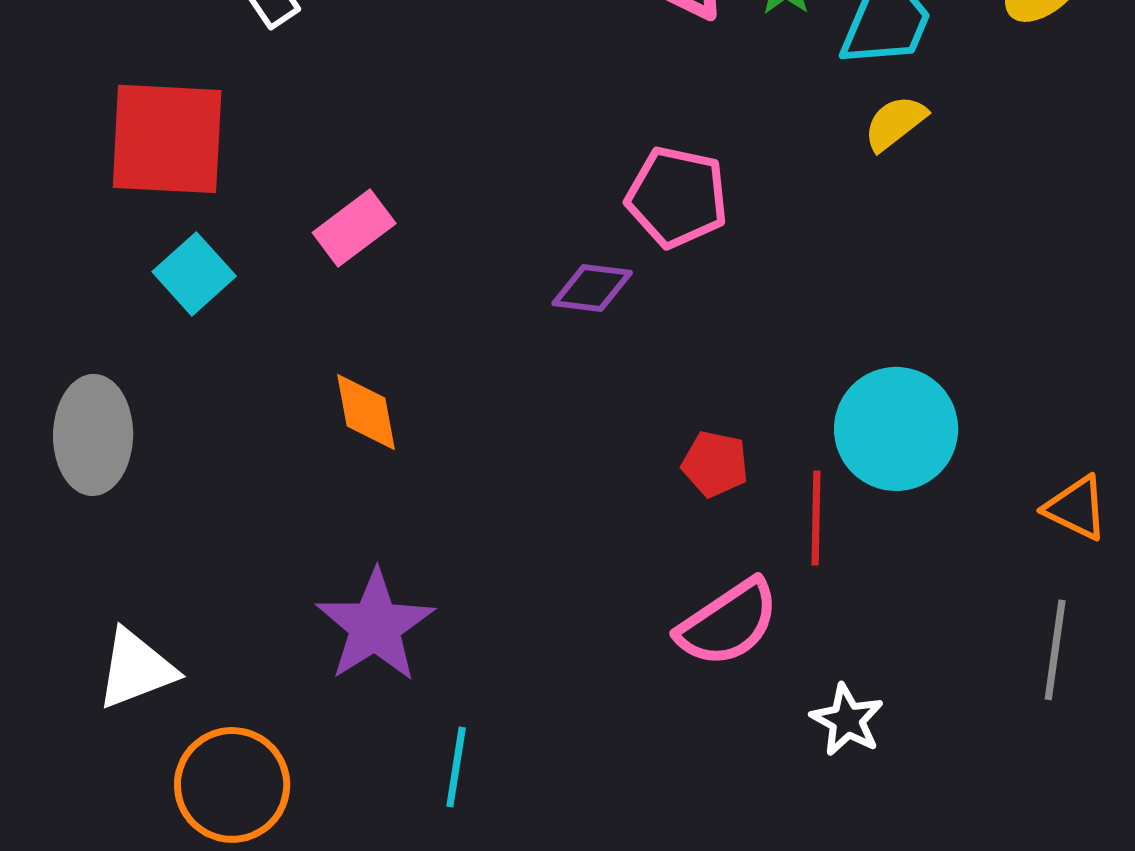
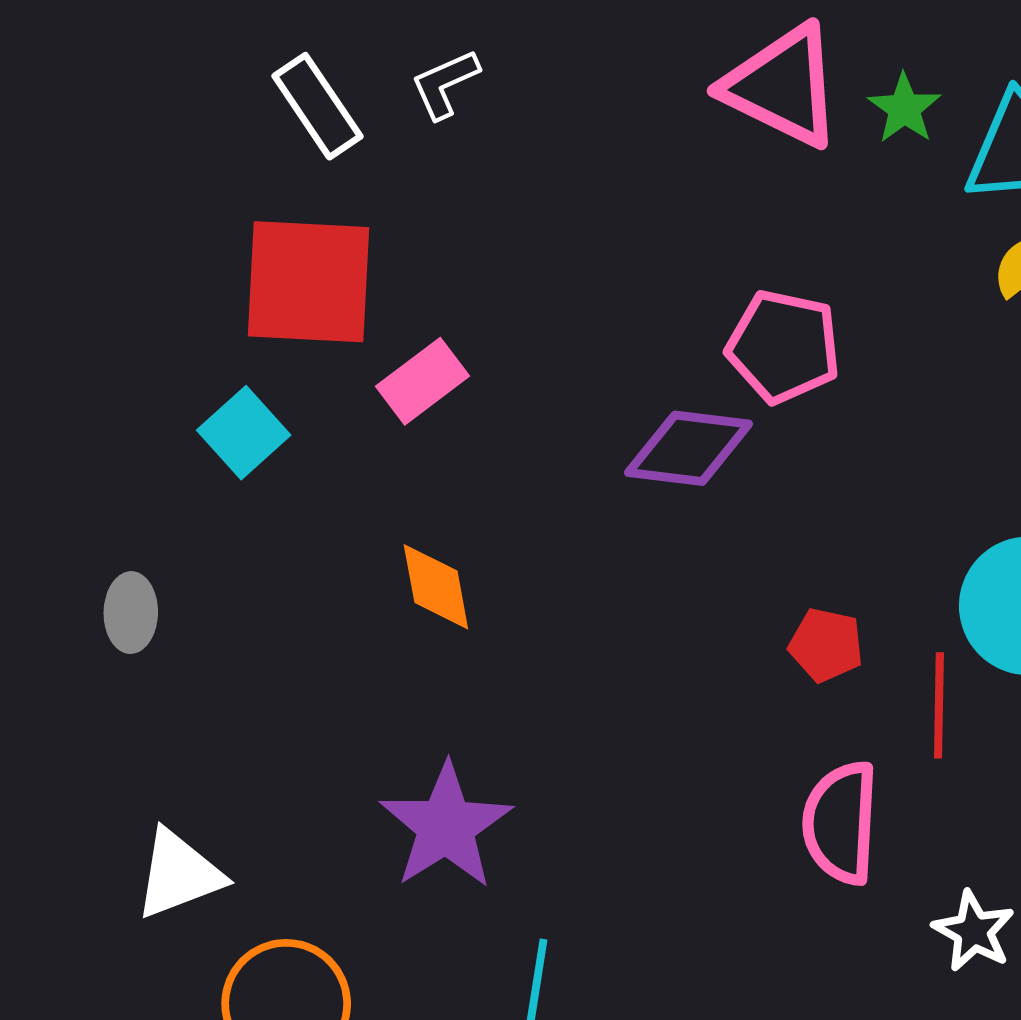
red square: (167, 139) -> (309, 282), moved
purple diamond: (592, 288) -> (689, 448), size x1.4
gray ellipse: (93, 435) -> (131, 613), size x0.6
pink semicircle: (728, 623) -> (841, 823), turned 127

